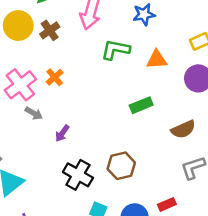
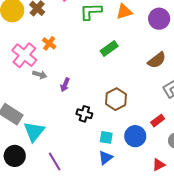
green rectangle: (141, 105) -> (109, 49), moved
black cross: (78, 175) -> (84, 114), size x0.7

